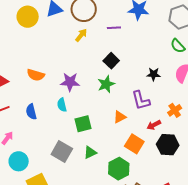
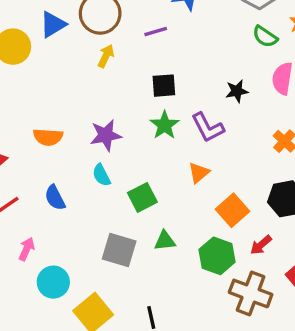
black square: (111, 61) -> (164, 86), turned -35
purple L-shape: (141, 100) -> (208, 128), moved
red arrow: (154, 125) -> (261, 245), moved
orange square: (134, 144) -> (232, 210), turned 30
green triangle: (90, 152) -> (165, 241), turned 32

